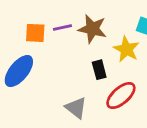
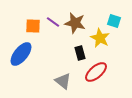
purple line: (62, 27) -> (53, 22), turned 48

